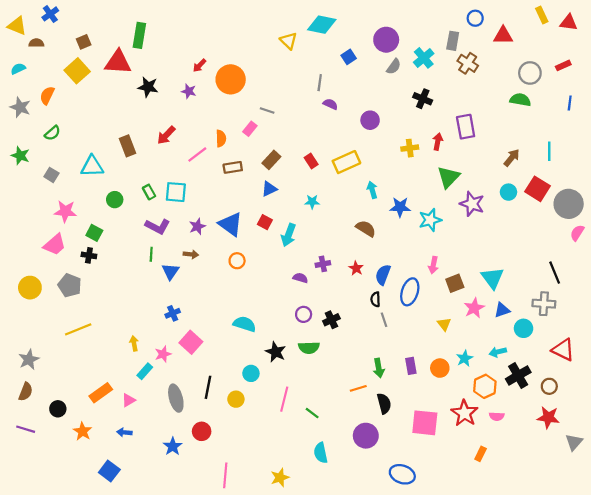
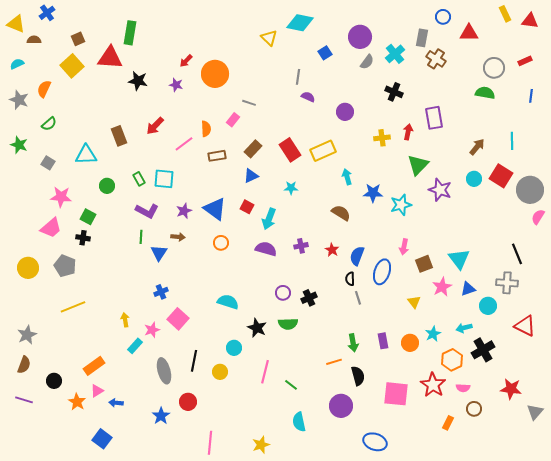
red rectangle: (311, 161) -> (290, 150), size x1.6
purple semicircle: (300, 278) -> (266, 249), moved, size x1.5
brown circle: (549, 386) -> (474, 409), moved
pink triangle: (129, 400) -> (97, 391), moved

